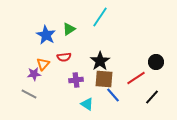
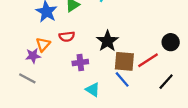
brown square: (104, 79) -> (124, 61), moved

